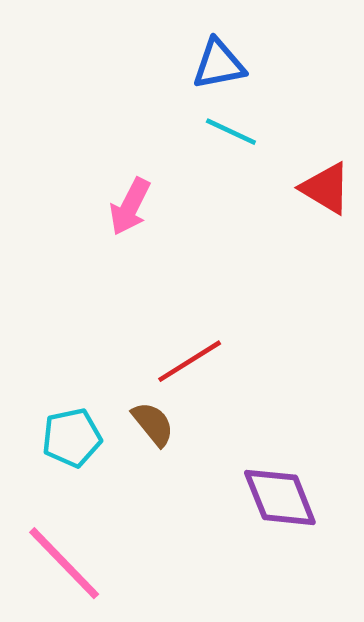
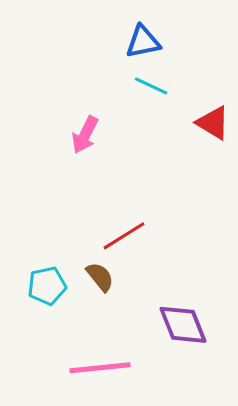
pink line: (64, 563) -> (100, 368), moved, turned -52

